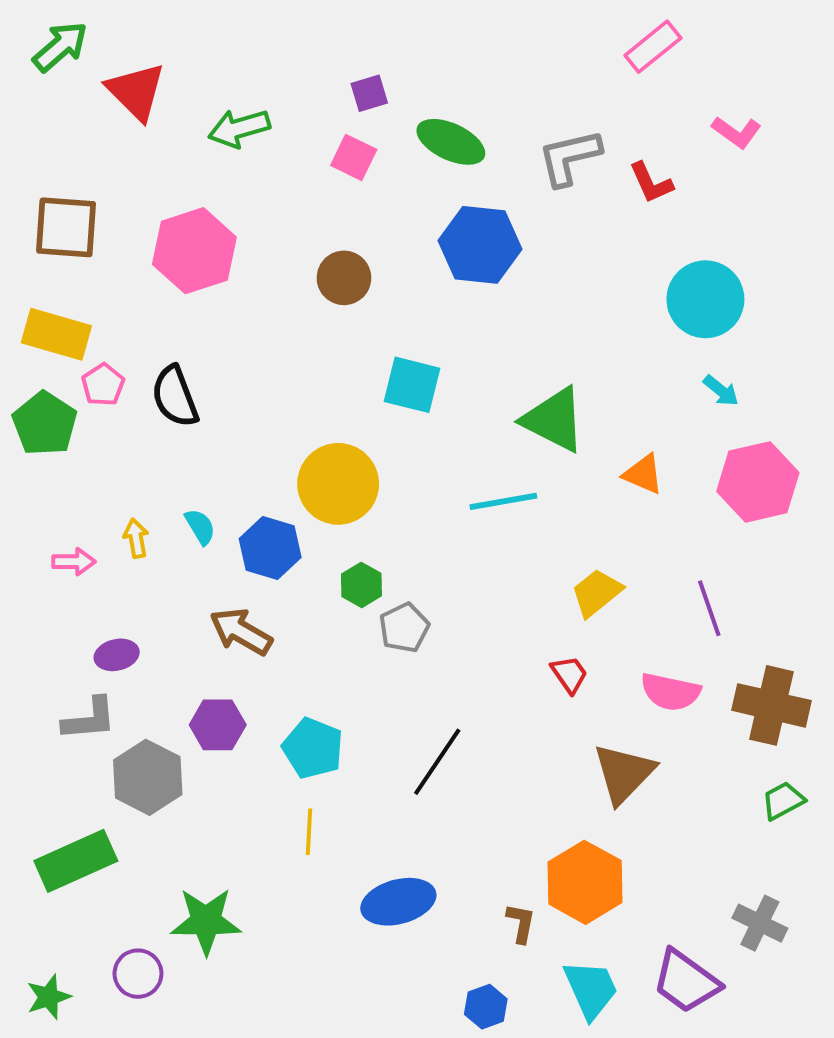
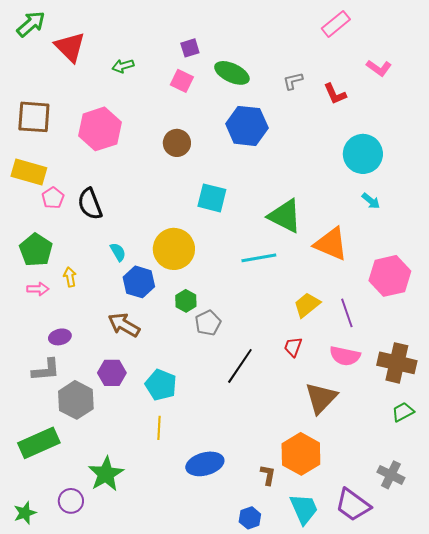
green arrow: (239, 128) -> (123, 66), size x0.7
gray L-shape: (569, 157) -> (293, 81), size x0.6
green pentagon: (45, 424) -> (36, 250), moved
orange triangle: (643, 474) -> (331, 244), size x1.6
pink hexagon: (758, 482) -> (390, 276), moved
cyan semicircle: (200, 527) -> (118, 252), moved
purple line: (709, 608) -> (347, 313), moved
red trapezoid: (569, 674) -> (293, 347), turned -125
black line: (437, 762) -> (240, 366), moved
green star: (206, 921) -> (106, 474), turned -30

